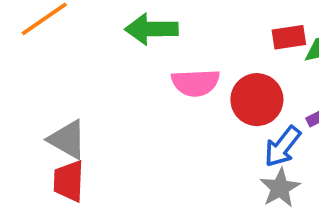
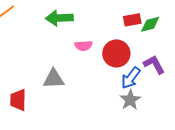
pink semicircle: (196, 83) -> (84, 46), size x0.7
gray triangle: (67, 139) -> (54, 79), moved, turned -30

